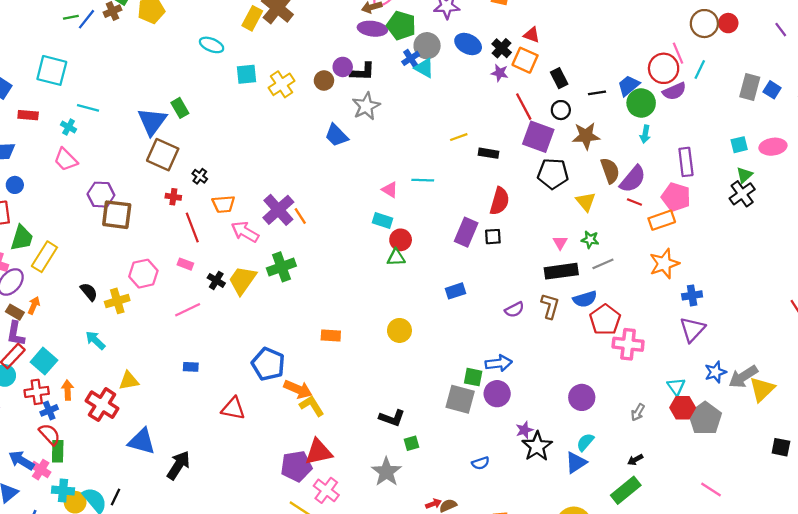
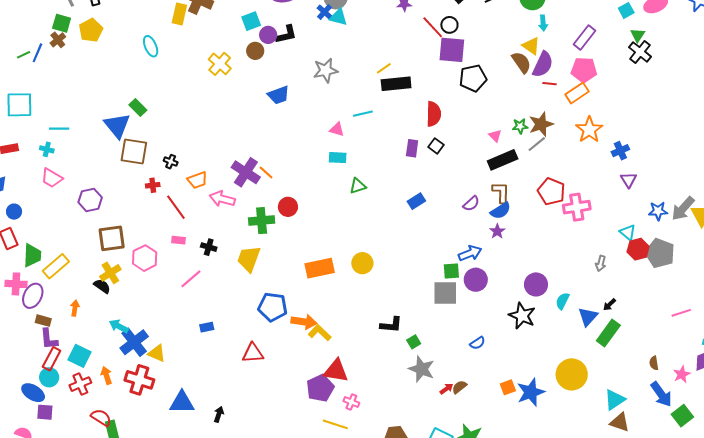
cyan ellipse: (212, 45) -> (151, 46), turned 60
cyan square: (246, 74) -> (251, 21), moved
gray star: (366, 106) -> (326, 70), moved, turned 30
black circle: (561, 110) -> (449, 25), moved
blue trapezoid: (336, 135) -> (279, 95), turned -50
brown star: (586, 136) -> (541, 124), moved
black rectangle: (489, 153) -> (396, 84), moved, size x1.6
purple rectangle: (686, 162) -> (584, 37), turned 60
yellow triangle: (586, 202) -> (531, 46), moved
brown square: (117, 215) -> (112, 238), moved
purple rectangle: (466, 232) -> (412, 148), size x0.7
black square: (493, 237) -> (436, 146), turned -35
red circle: (401, 240) -> (288, 207), moved
yellow rectangle: (44, 257) -> (56, 266), turned 32
green cross: (281, 267) -> (262, 221), turned 30
yellow trapezoid: (242, 280) -> (249, 259), moved
blue semicircle: (585, 299) -> (501, 211), moved
yellow cross: (117, 301) -> (110, 273), moved
orange arrow: (34, 305) -> (75, 308), moved
purple triangle: (692, 329) -> (628, 180), size x0.7
yellow circle: (399, 330) -> (362, 263), moved
orange rectangle: (331, 336) -> (320, 268), size x1.6
blue star: (715, 372) -> (658, 211), turned 30
yellow triangle: (129, 381) -> (157, 353), turned 48
purple circle: (582, 397) -> (536, 284), moved
blue cross: (49, 410) -> (134, 342), moved, size x1.8
purple star: (524, 430) -> (497, 231), moved
red triangle: (319, 452) -> (336, 371), turned 36
blue triangle: (576, 462) -> (588, 317), moved
black arrow: (178, 465) -> (219, 414), size x0.6
gray star: (386, 472) -> (422, 369), moved
pink cross: (326, 490) -> (351, 402), size x0.7
pink line: (711, 490) -> (681, 313), turned -36

